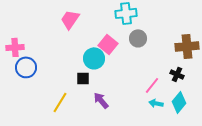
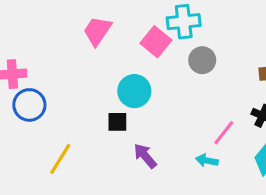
pink square: (108, 44) -> (156, 42), moved
yellow line: (60, 102) -> (60, 159), moved
cyan arrow: (156, 103) -> (207, 160), moved

